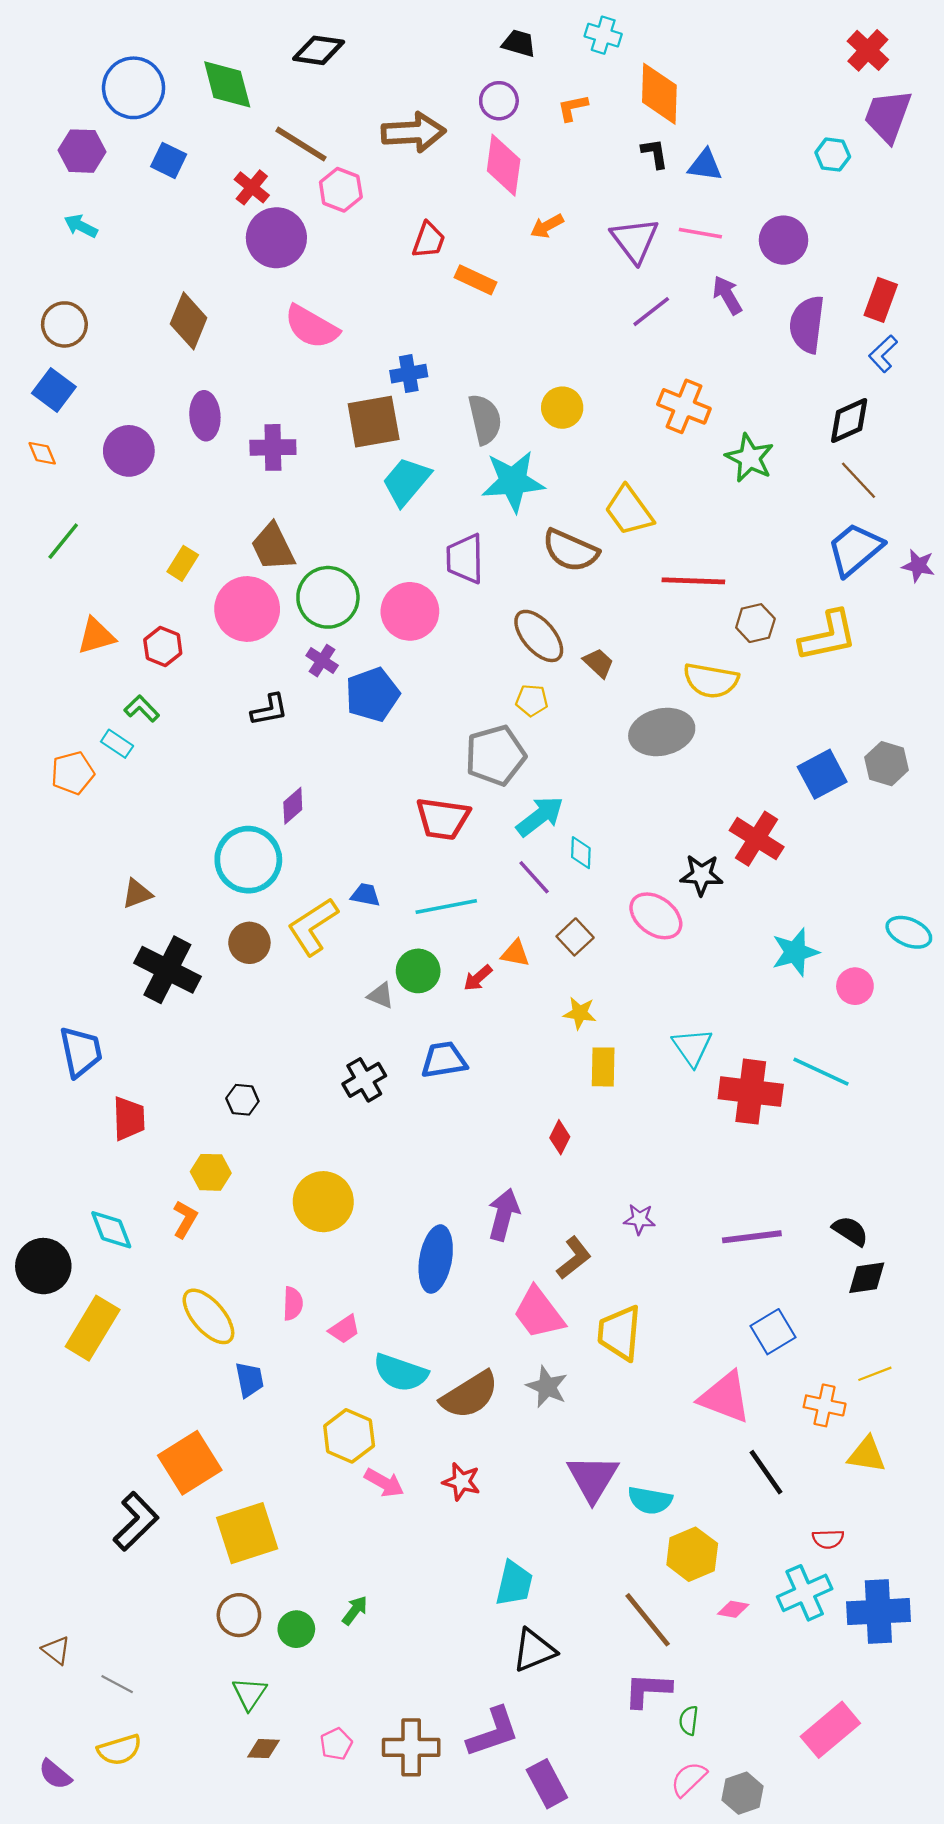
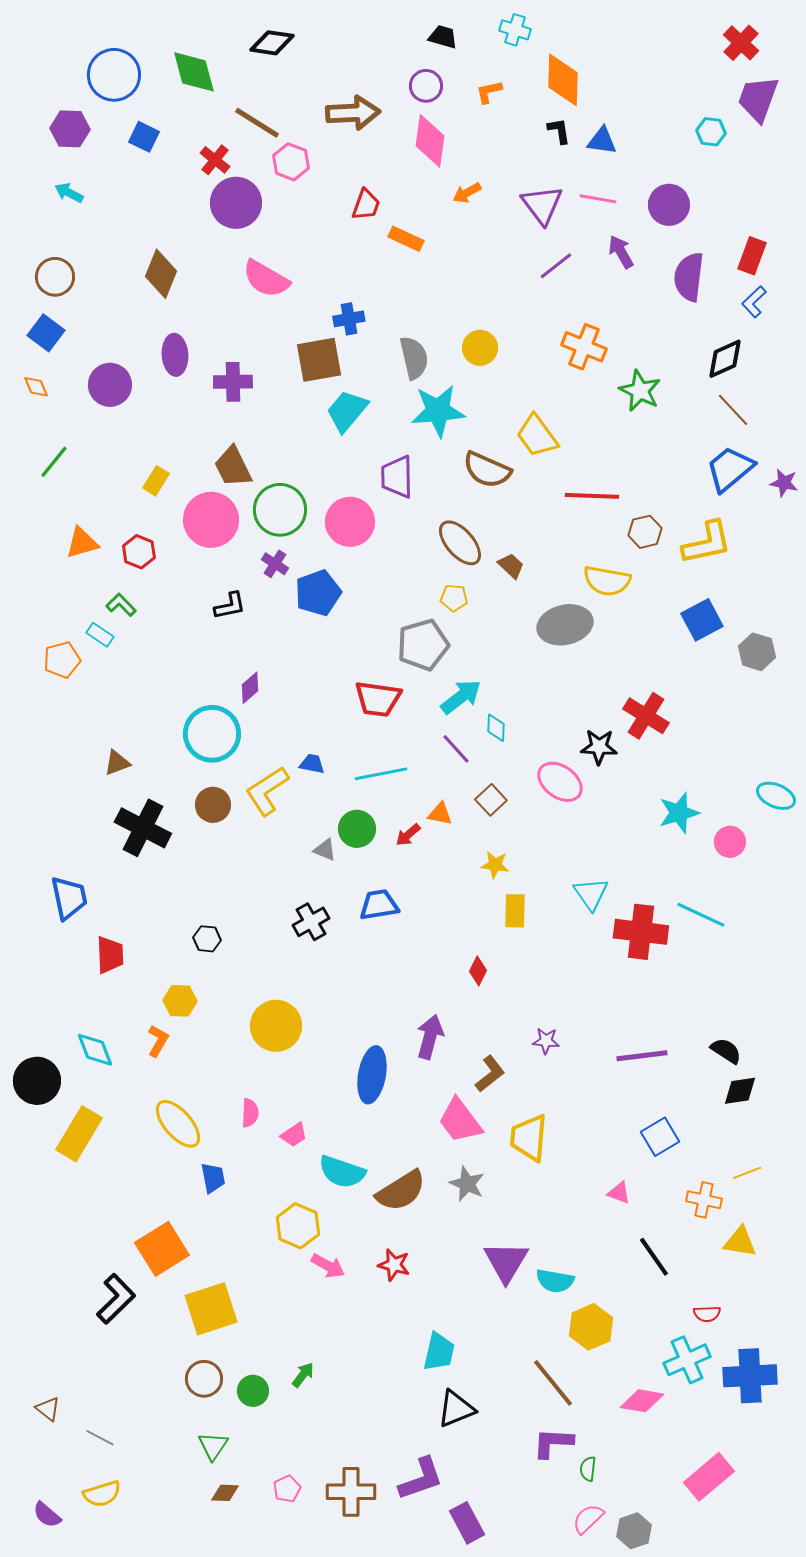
blue square: (822, 774) -> (702, 620), moved
pink triangle: (725, 1397) -> (619, 1193), size x0.5
pink diamond: (733, 1609) -> (642, 1401), moved, size x1.6

